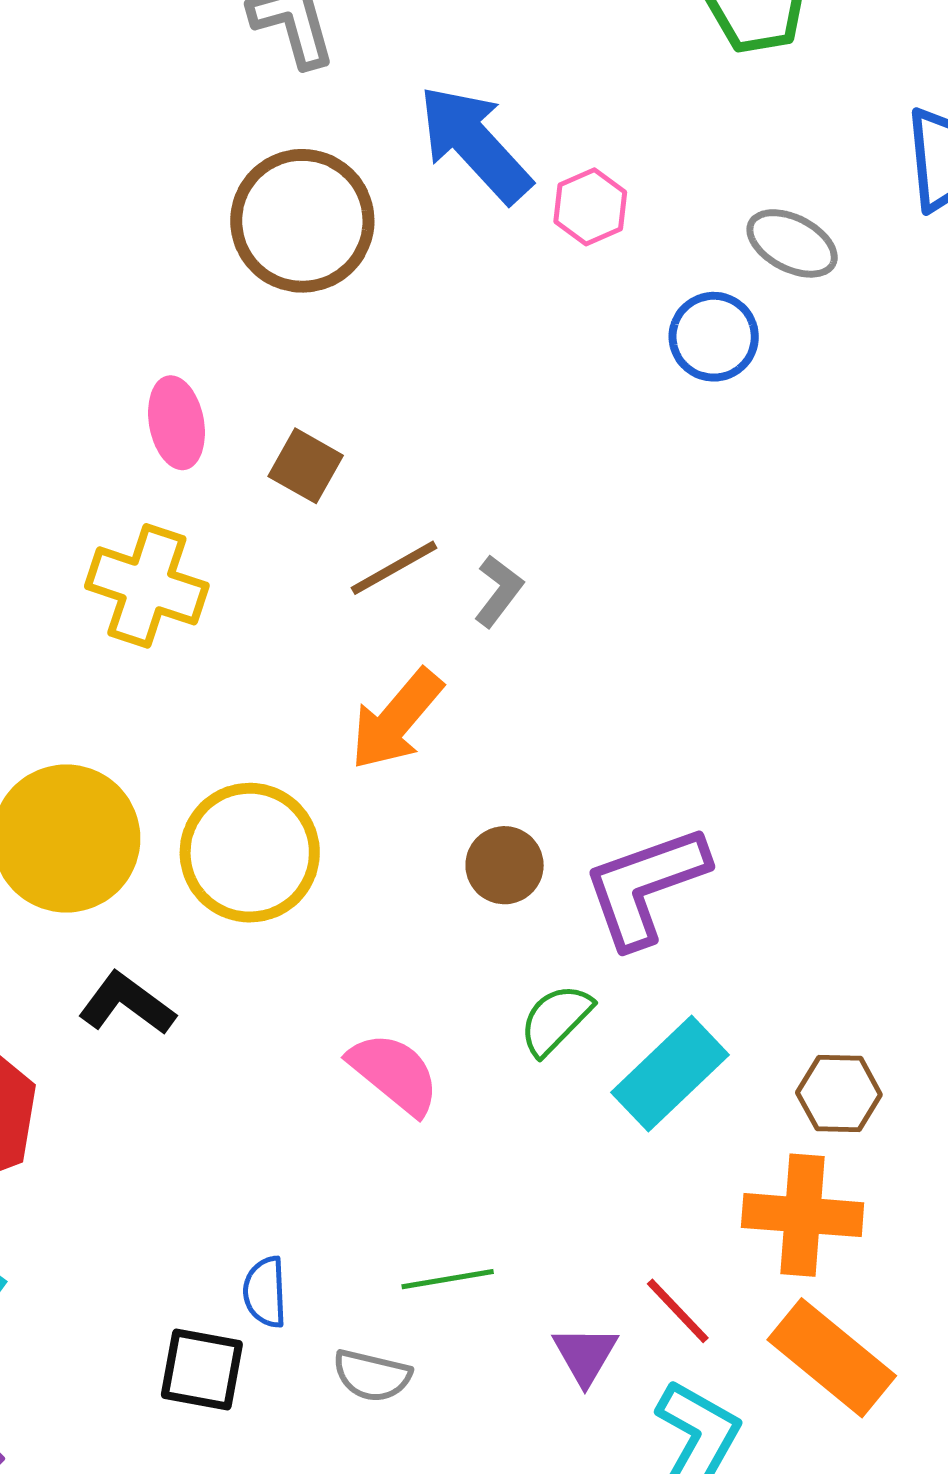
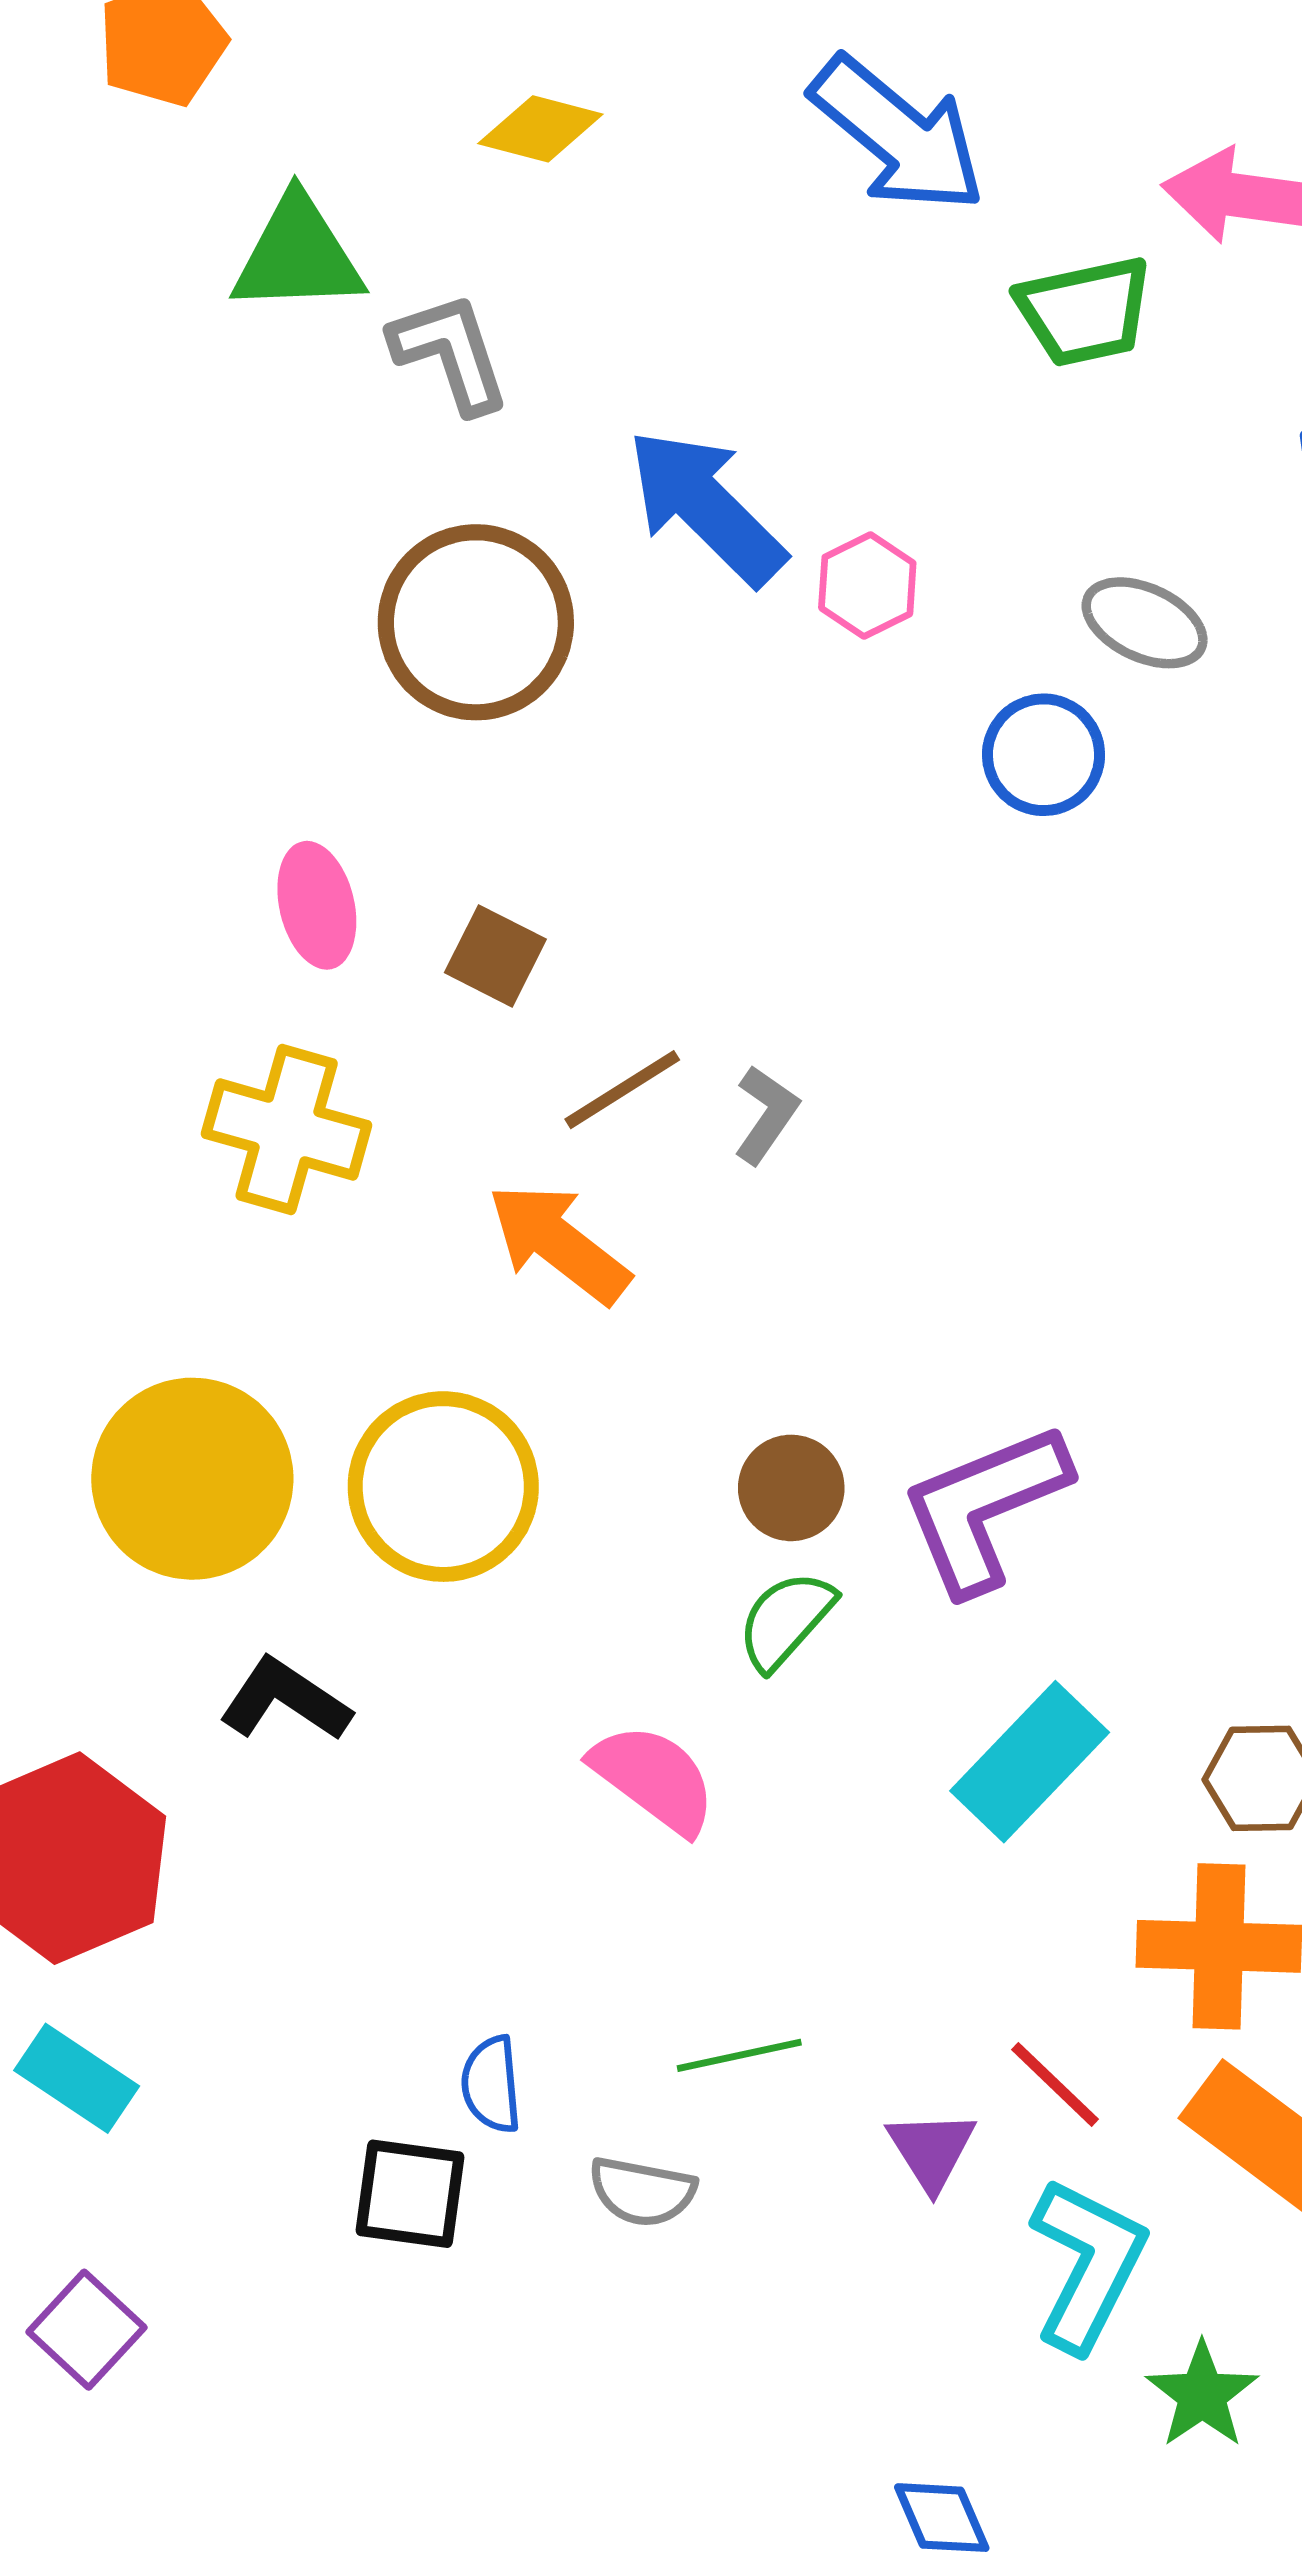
orange arrow: (396, 719) -> (559, 1243), moved, turned 90
green semicircle: (556, 1020) -> (786, 1620), moved

